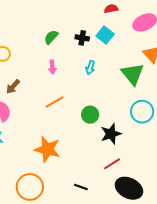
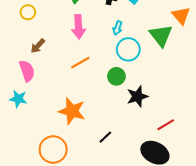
pink arrow: (52, 67) -> (79, 27), size x1.6
cyan circle: (142, 112) -> (128, 49), moved
red line: (112, 164) -> (166, 125), moved
black line: (81, 187) -> (105, 137), moved, turned -64

